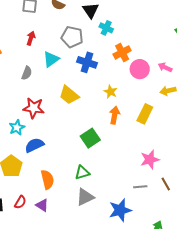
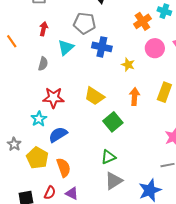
cyan cross: (106, 28) -> (164, 11), moved
orange cross: (122, 52) -> (142, 21), moved
yellow star: (111, 92) -> (128, 65), moved
yellow trapezoid: (69, 95) -> (94, 96), moved
orange semicircle: (47, 180) -> (63, 168), moved

